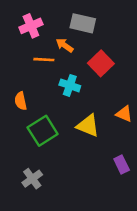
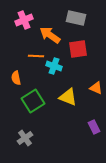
gray rectangle: (83, 23) -> (76, 18), moved
orange arrow: (65, 45) -> (50, 35), size x1.5
orange line: (44, 60) -> (36, 56), moved
red square: (101, 63) -> (78, 49), turned 36

